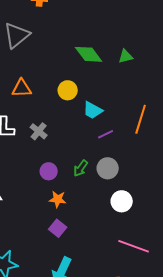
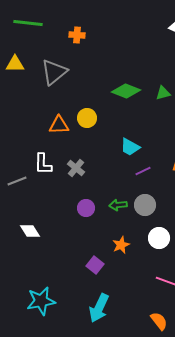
green diamond: (89, 54) -> (126, 91), turned -32
yellow circle: (68, 90) -> (87, 118), moved
green arrow: (81, 168) -> (118, 205), turned 48
orange star: (58, 199) -> (121, 245), moved, turned -30

